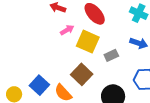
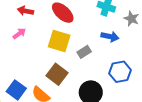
pink arrow: (67, 30) -> (19, 33), moved

